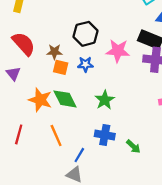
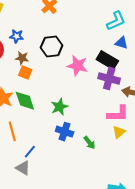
blue star: (85, 64) -> (17, 36), moved
blue cross: (105, 135) -> (65, 132), moved
green arrow: (133, 146) -> (89, 143), moved

